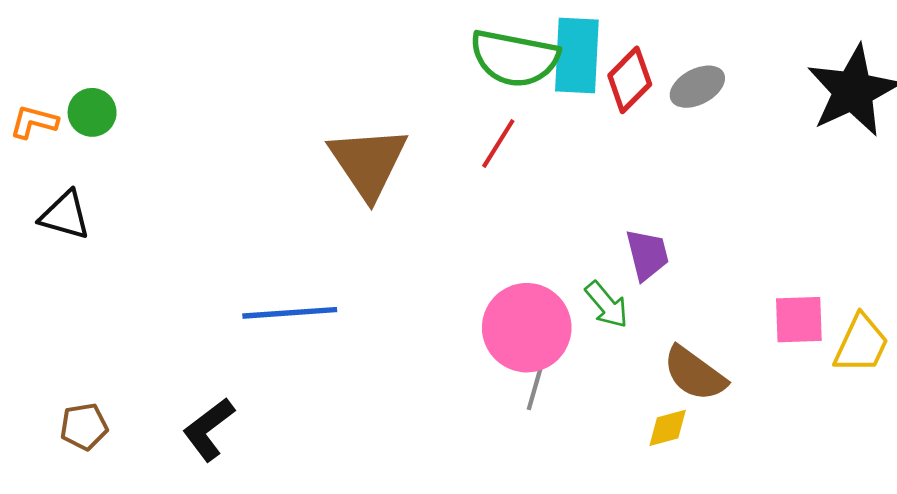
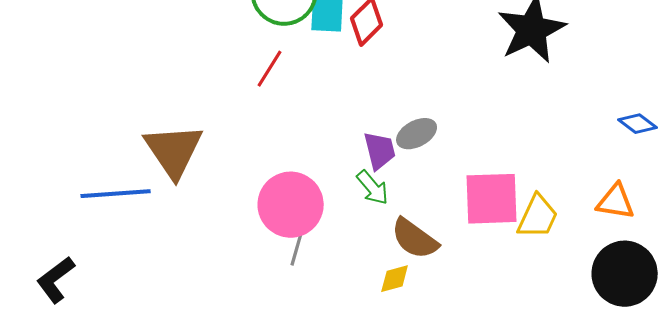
gray ellipse: (697, 87) -> (417, 134), moved
brown triangle: (368, 162) -> (174, 151), moved
green arrow: (607, 305) -> (373, 188), moved
pink square: (799, 320) -> (492, 199), size x1.5

